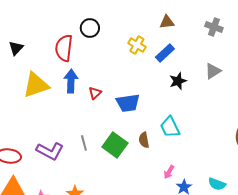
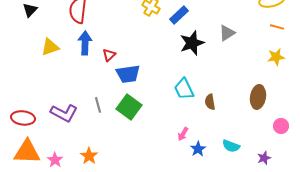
black star: (178, 81) -> (192, 43), size x1.4
yellow triangle: (36, 85) -> (50, 47), size x0.7
blue trapezoid: (128, 103) -> (128, 74), moved
brown semicircle: (144, 140) -> (210, 102), moved

